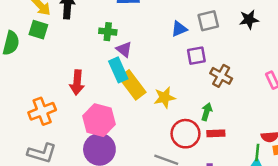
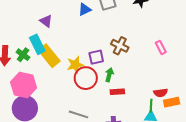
green cross: (108, 32) -> (23, 55), moved, turned 32
purple triangle: (124, 49) -> (46, 21), moved
purple square: (196, 56) -> (96, 57), moved
red circle: (185, 134) -> (86, 78), moved

